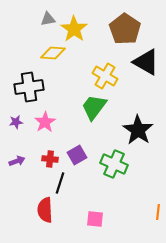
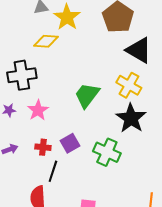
yellow cross: (105, 76) -> (129, 85), moved

